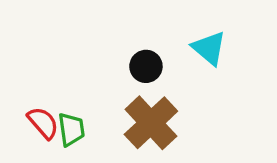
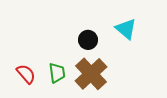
green trapezoid: (71, 129) -> (57, 73), moved

